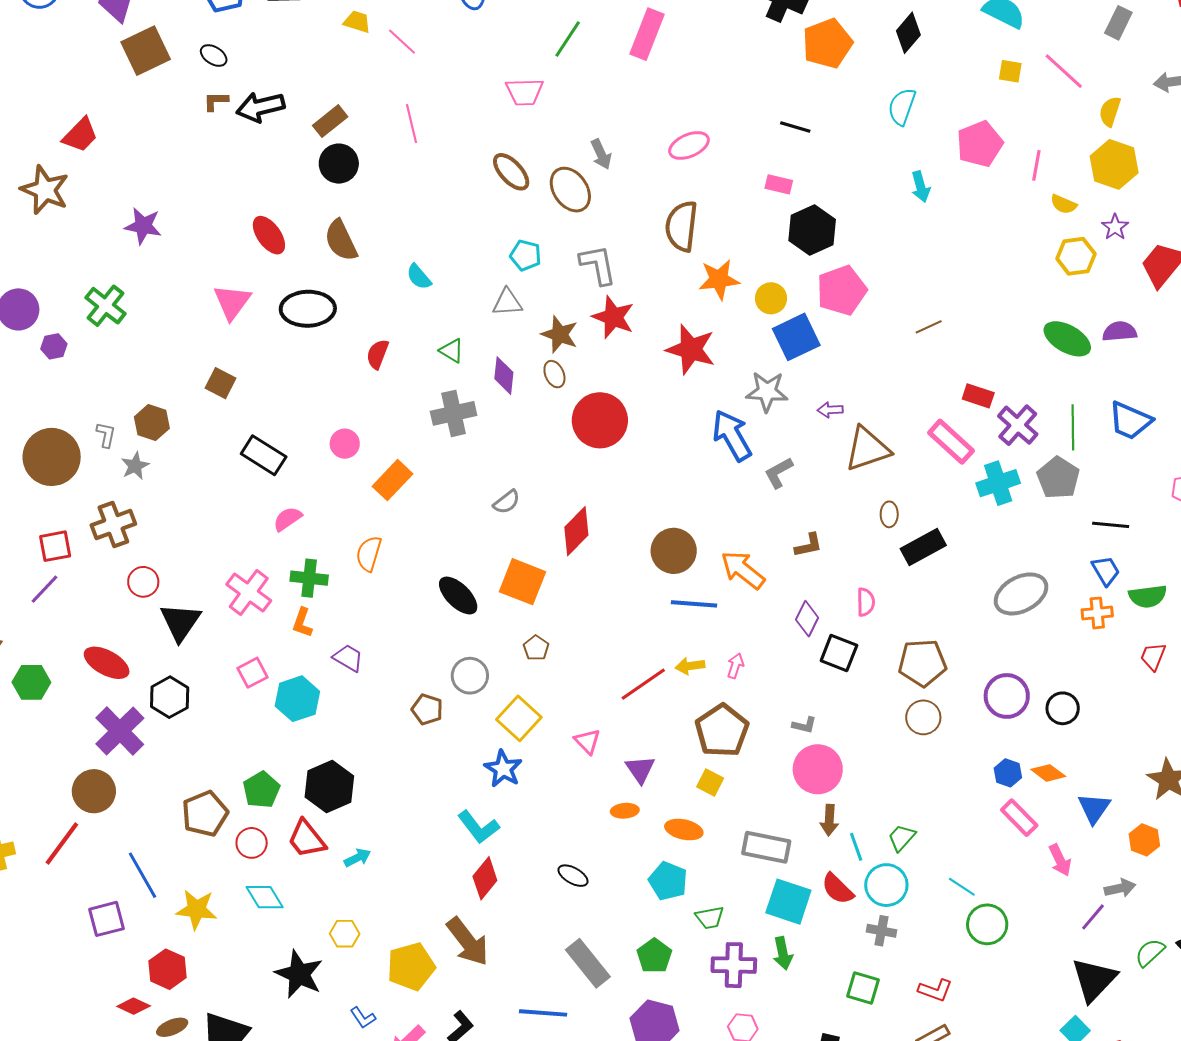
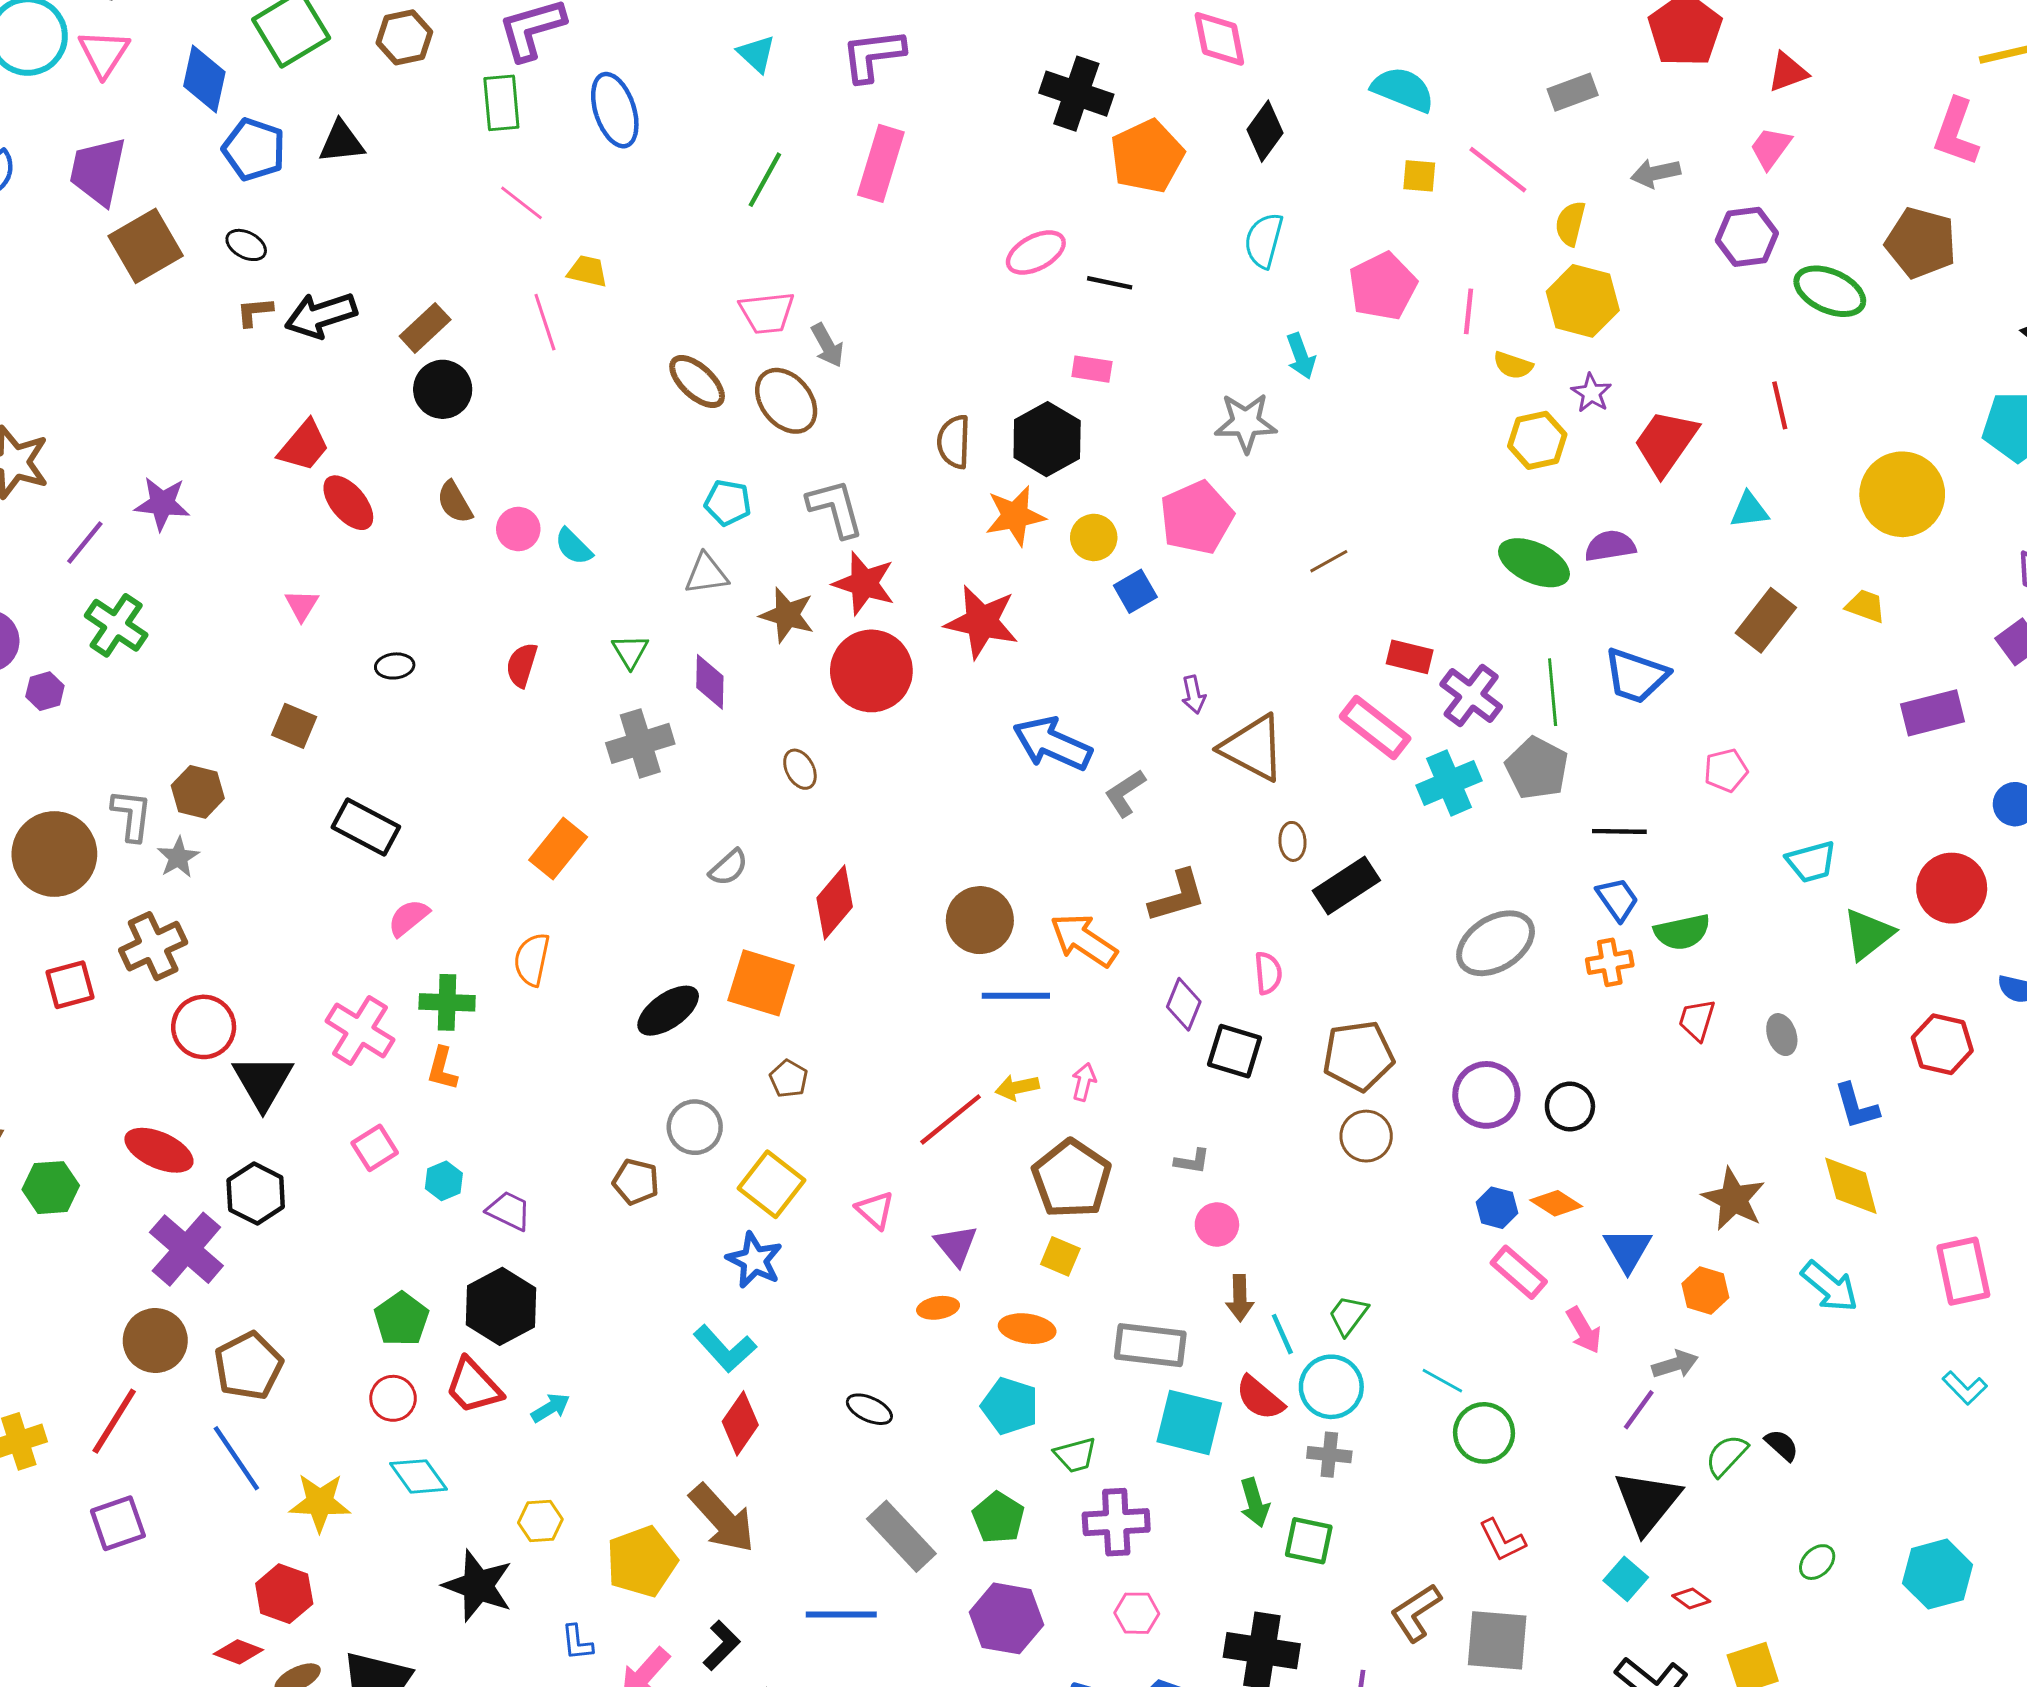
yellow trapezoid: (357, 22) -> (587, 271), moved
gray rectangle: (1118, 23) -> (1573, 92), turned 48
pink trapezoid: (525, 92) -> (767, 313), moved
red trapezoid: (80, 135) -> (304, 446), moved
pink ellipse: (689, 145) -> (1036, 253), moved
brown semicircle: (682, 226) -> (954, 442), size x0.7
black hexagon: (812, 230) -> (1047, 439), moved
brown semicircle: (341, 240) -> (455, 502), size x0.7
pink triangle: (232, 302) -> (302, 605), size x0.6
black ellipse: (308, 309) -> (395, 666), moved, size x0.5
blue square: (796, 337) -> (1135, 591), size x0.6
green triangle: (452, 351) -> (630, 651), turned 32
brown ellipse: (554, 374) -> (800, 769), moved
gray star: (767, 392) -> (1246, 423), moved
purple arrow: (830, 410) -> (1194, 695), turned -95
red circle: (600, 420) -> (871, 671), moved
gray L-shape: (106, 435) -> (132, 815), size x1.4
blue arrow: (732, 435) -> (1052, 744), turned -32
pink circle: (345, 444) -> (518, 529), moved
brown triangle: (867, 449) -> (1253, 748), turned 51
brown L-shape: (809, 545) -> (1177, 896), size x1.4
red circle: (143, 582) -> (204, 1027), size x1.4
purple line: (44, 589) -> (85, 542), moved
black ellipse: (458, 595) -> (668, 1011), turned -75
purple trapezoid: (348, 658) -> (509, 1211), moved
cyan hexagon: (297, 699) -> (444, 1181), size x0.6
pink circle: (818, 769) -> (1217, 1224), size x0.6
brown pentagon: (205, 814) -> (248, 1366), moved
purple square: (107, 919) -> (118, 1523), moved
green arrow: (783, 953) -> (1255, 1503), moved
red L-shape: (935, 990) -> (1502, 1540), moved, turned 48
blue L-shape: (363, 1018) -> (577, 1642), turned 32

